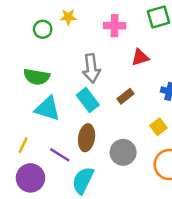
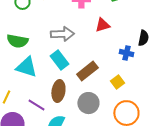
gray arrow: (91, 68) -> (62, 34), turned -85
brown rectangle: (126, 96) -> (87, 71), moved, size x1.5

